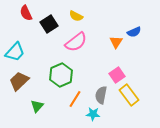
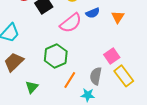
blue semicircle: (134, 32) -> (93, 13), moved
orange triangle: (116, 42) -> (118, 17), moved

